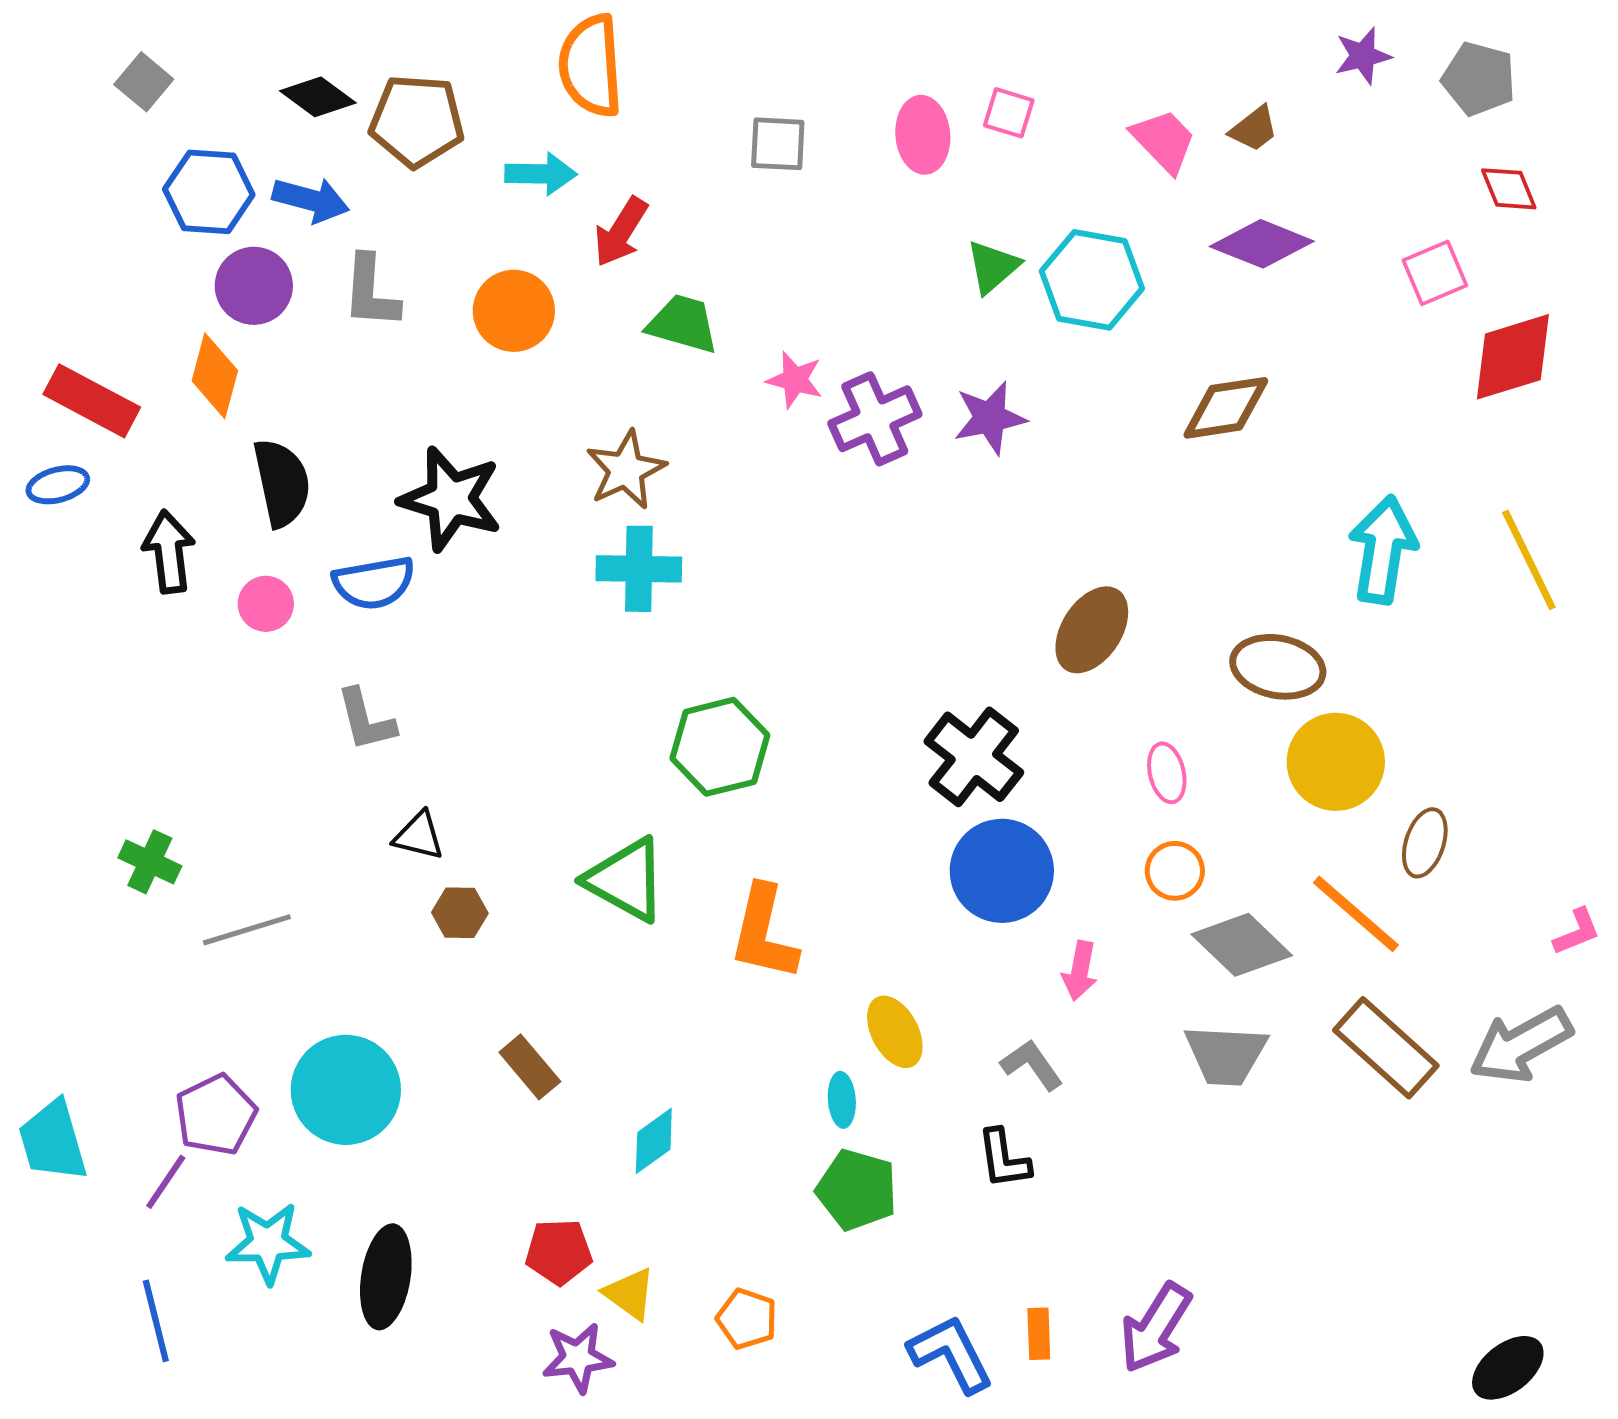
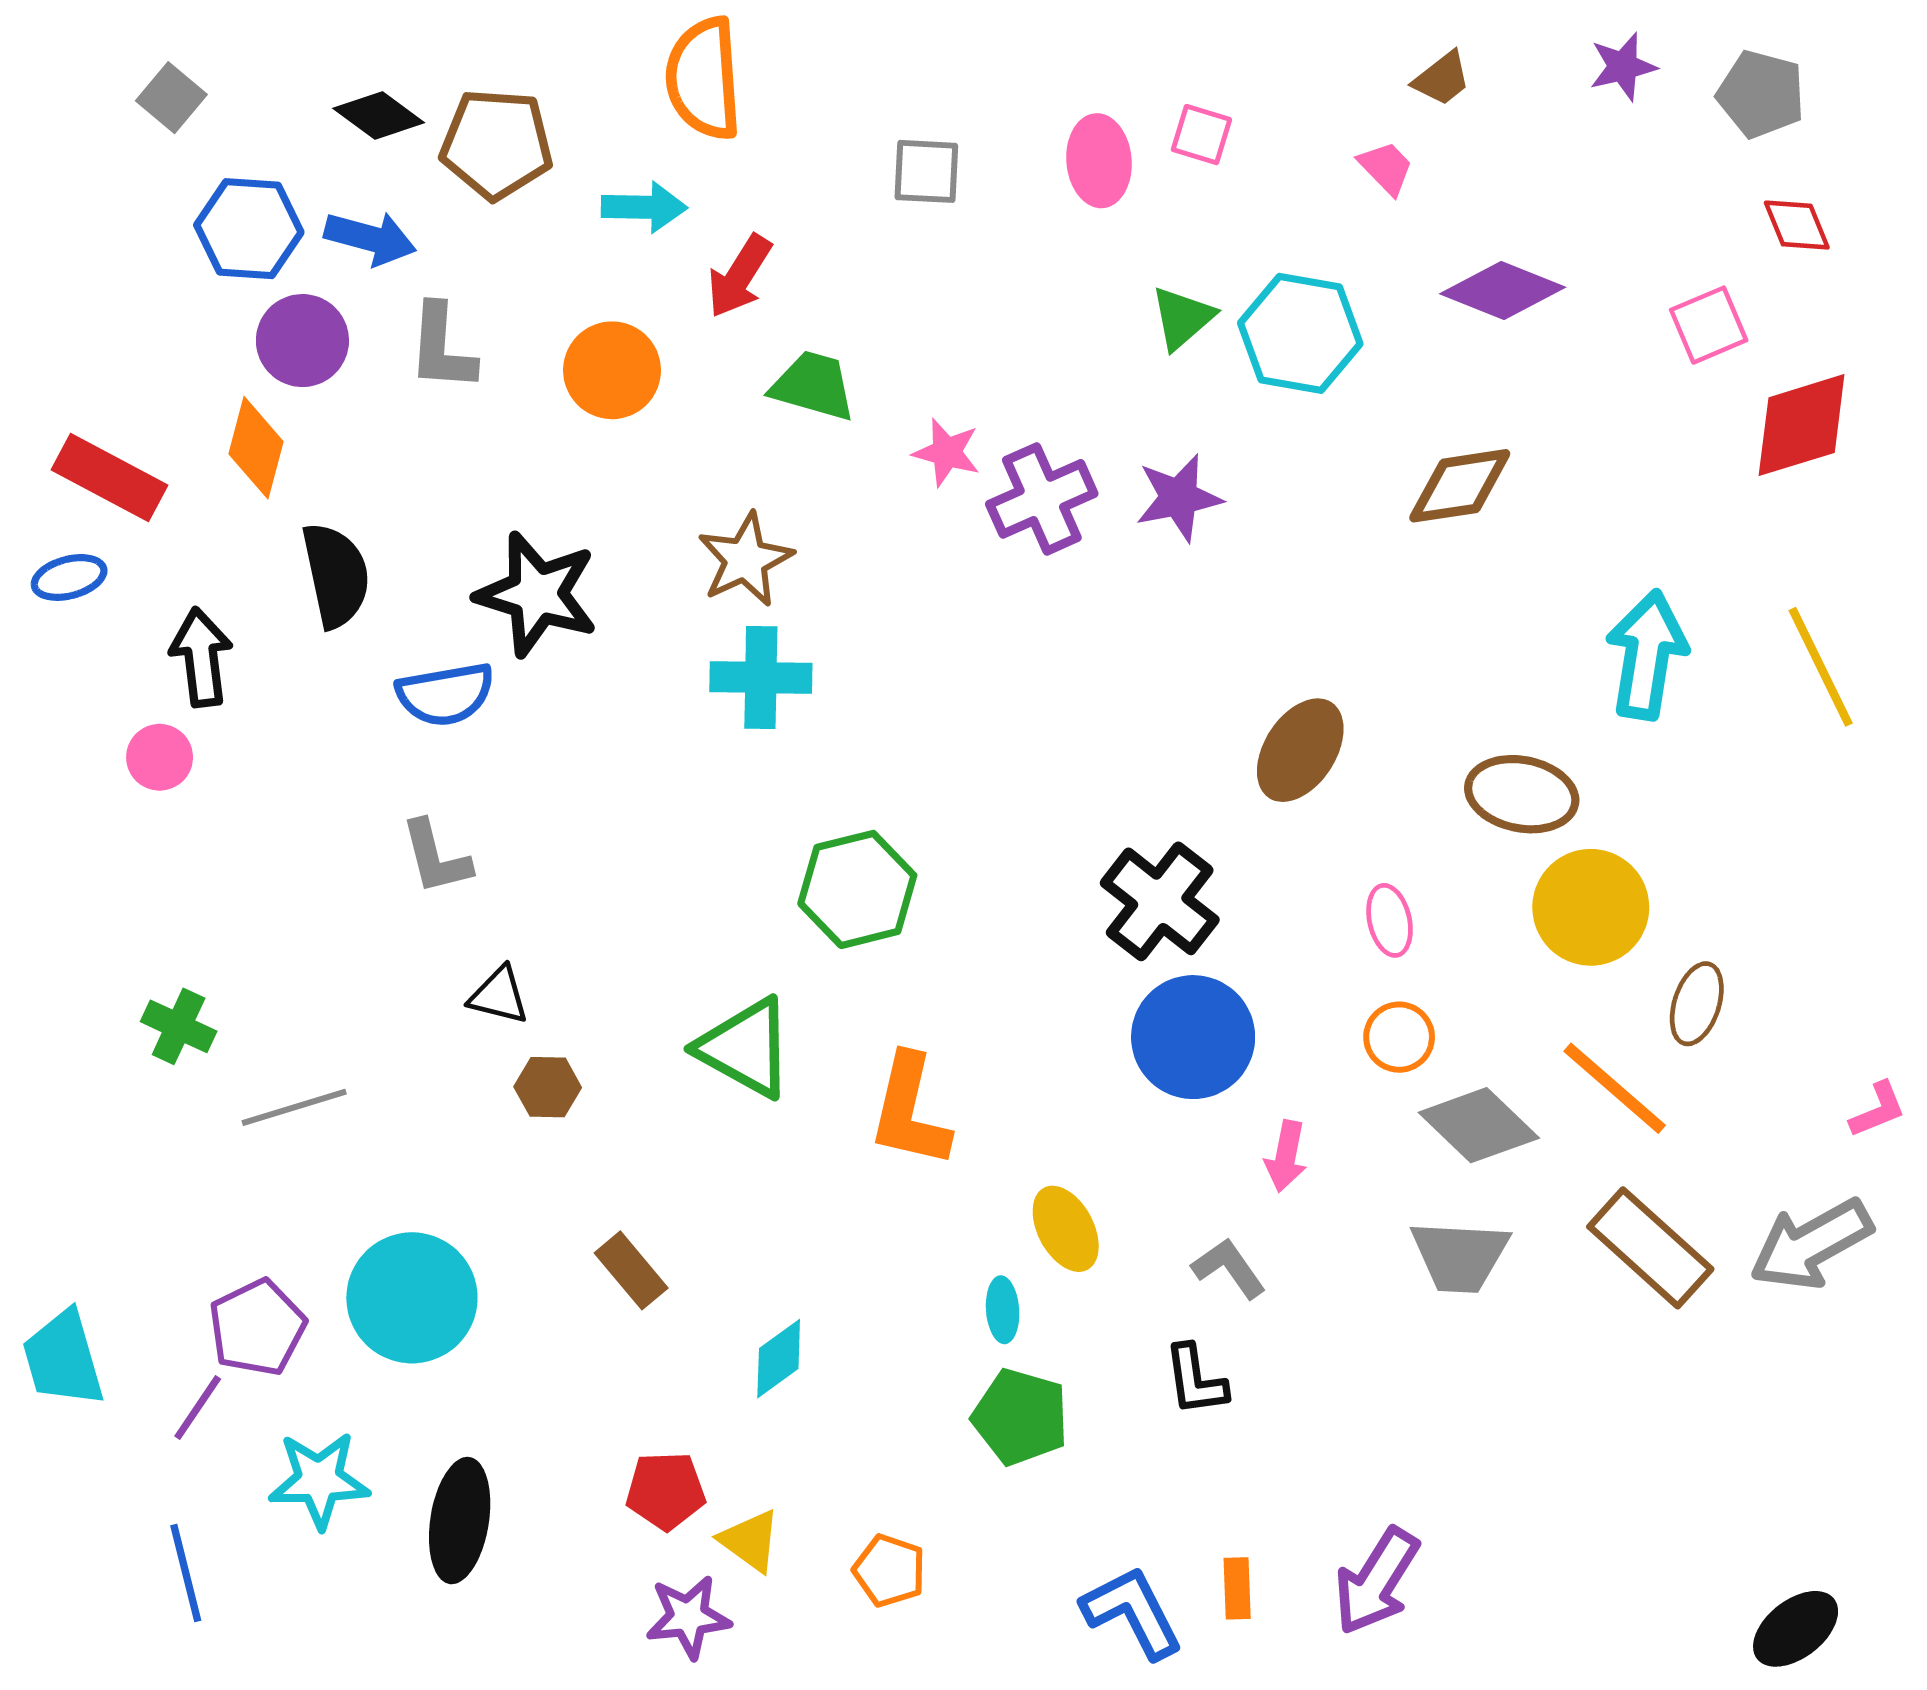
brown trapezoid: (1254, 129) -> (1442, 79), moved
pink trapezoid: (1164, 141) -> (1386, 168), size x0.7
pink circle: (266, 604) -> (160, 757), moved

